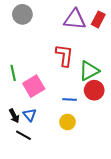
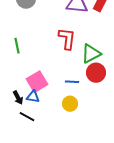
green line: (13, 73) -> (17, 46), moved
pink square: (34, 86) -> (37, 82), moved
blue triangle: (30, 115) -> (33, 97), turned -40

